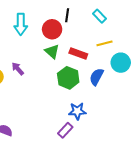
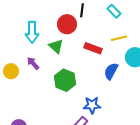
cyan arrow: (21, 24) -> (32, 32), moved
green triangle: (52, 52) -> (56, 46), moved
green hexagon: (68, 78) -> (65, 80), moved

